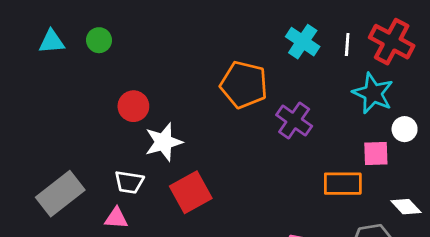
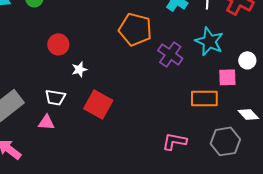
cyan star: (373, 93) -> (209, 41), moved
white star: (164, 142) -> (79, 69), size x0.6
red square: (191, 192) -> (98, 104), turned -32

